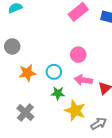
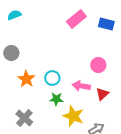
pink circle: (78, 55) -> (98, 65), moved
orange star: (27, 73) -> (26, 79), turned -30

